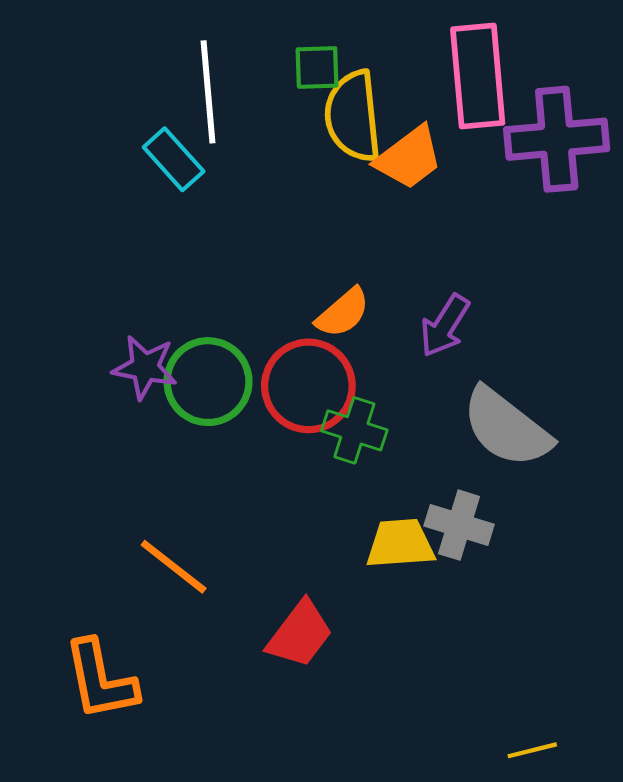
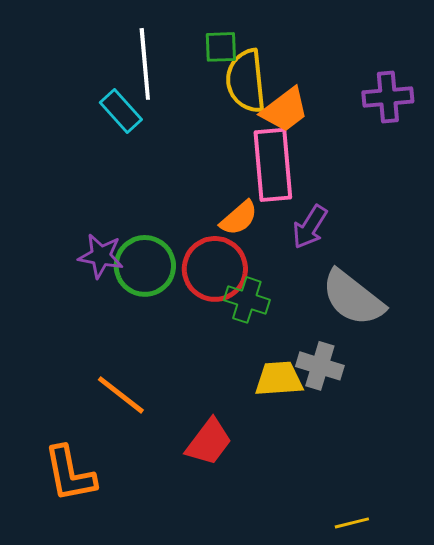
pink rectangle: (478, 76) -> (273, 165), moved
purple cross: (557, 139) -> (388, 97), size x0.7
yellow line: (532, 750) -> (352, 523), moved

